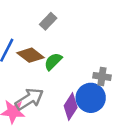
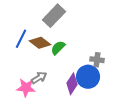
gray rectangle: (48, 21) -> (54, 16), size x1.6
gray arrow: (29, 99) -> (39, 78), size x0.7

